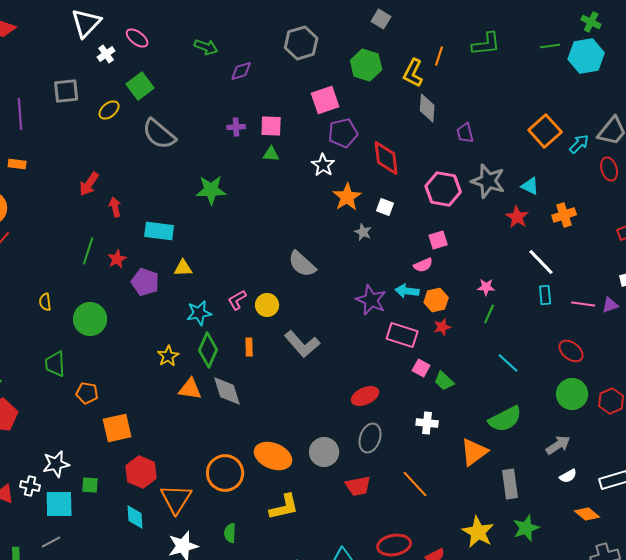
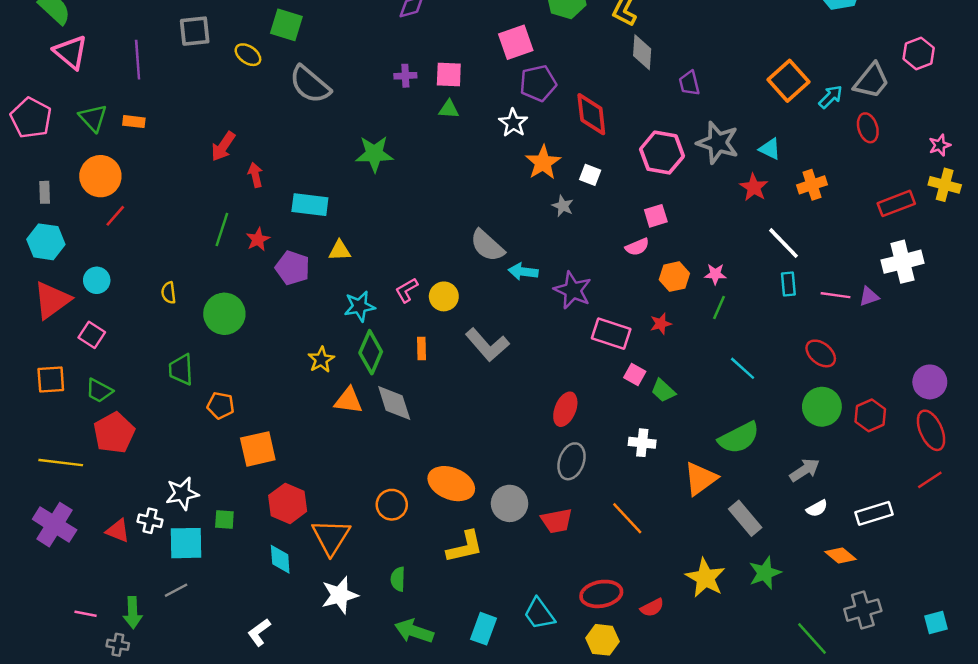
green square: (140, 86) -> (286, 25), turned -36
yellow ellipse: (109, 110) -> (248, 55), turned 75
cyan arrow: (407, 291) -> (523, 272), moved
orange hexagon: (436, 300) -> (674, 277), moved
red ellipse: (365, 396) -> (565, 409), turned -44
gray circle: (324, 452) -> (510, 503), moved
orange circle: (225, 473) -> (392, 505), size x0.7
gray rectangle: (510, 484) -> (745, 518), turned -32

